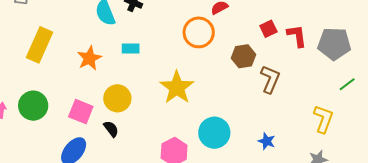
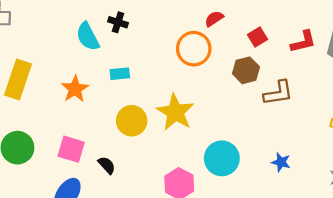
red square: (268, 29) -> (258, 37), moved
red L-shape: (297, 36) -> (303, 42), turned 90
brown L-shape: (270, 79) -> (278, 93), turned 64
yellow circle: (117, 98) -> (132, 121), moved

